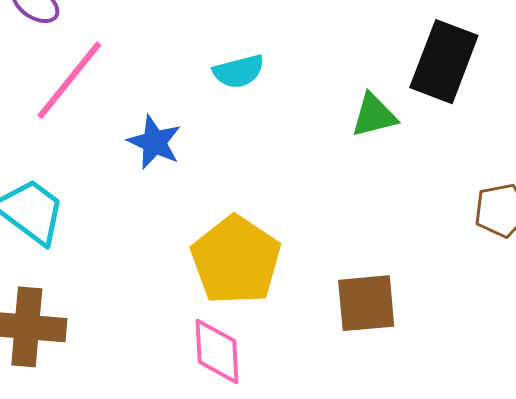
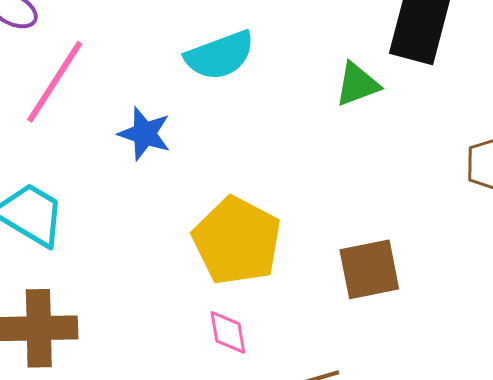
cyan semicircle: (239, 71) -> (220, 55), size x1.4
pink diamond: (217, 351) -> (228, 332), size x0.7

